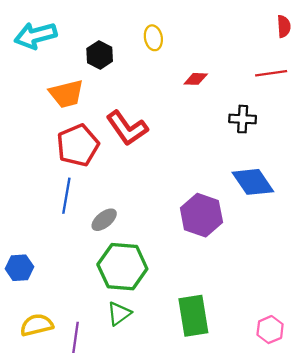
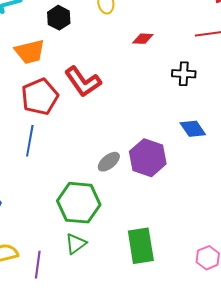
blue diamond: (253, 182) -> (193, 129), size x0.7
gray ellipse: (104, 220) -> (109, 162), moved

